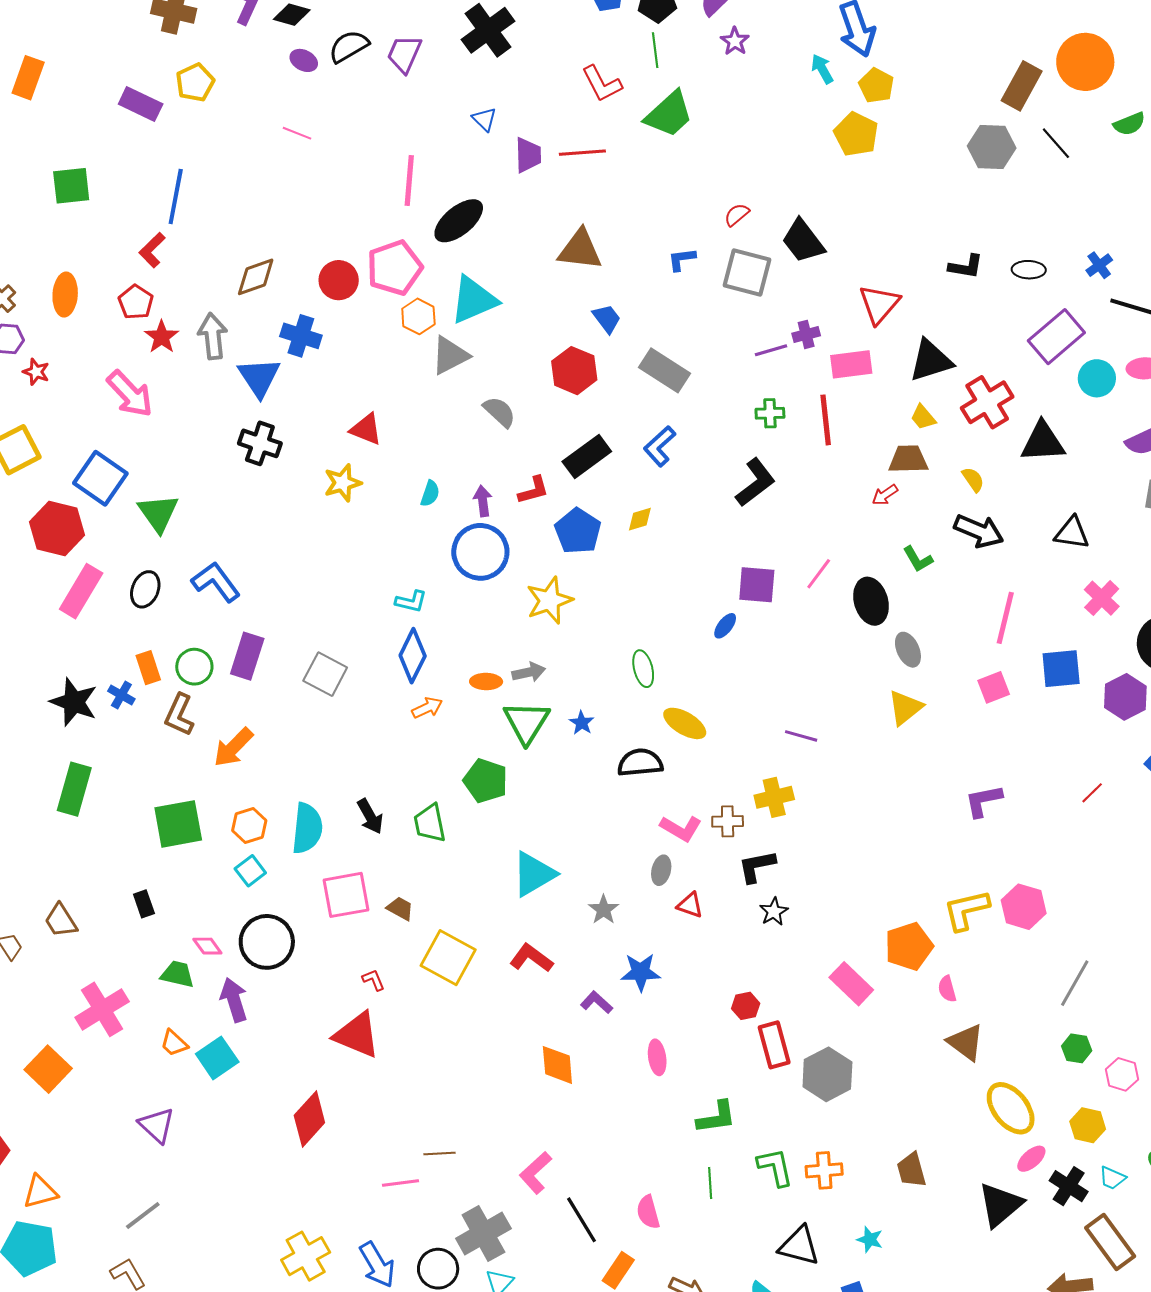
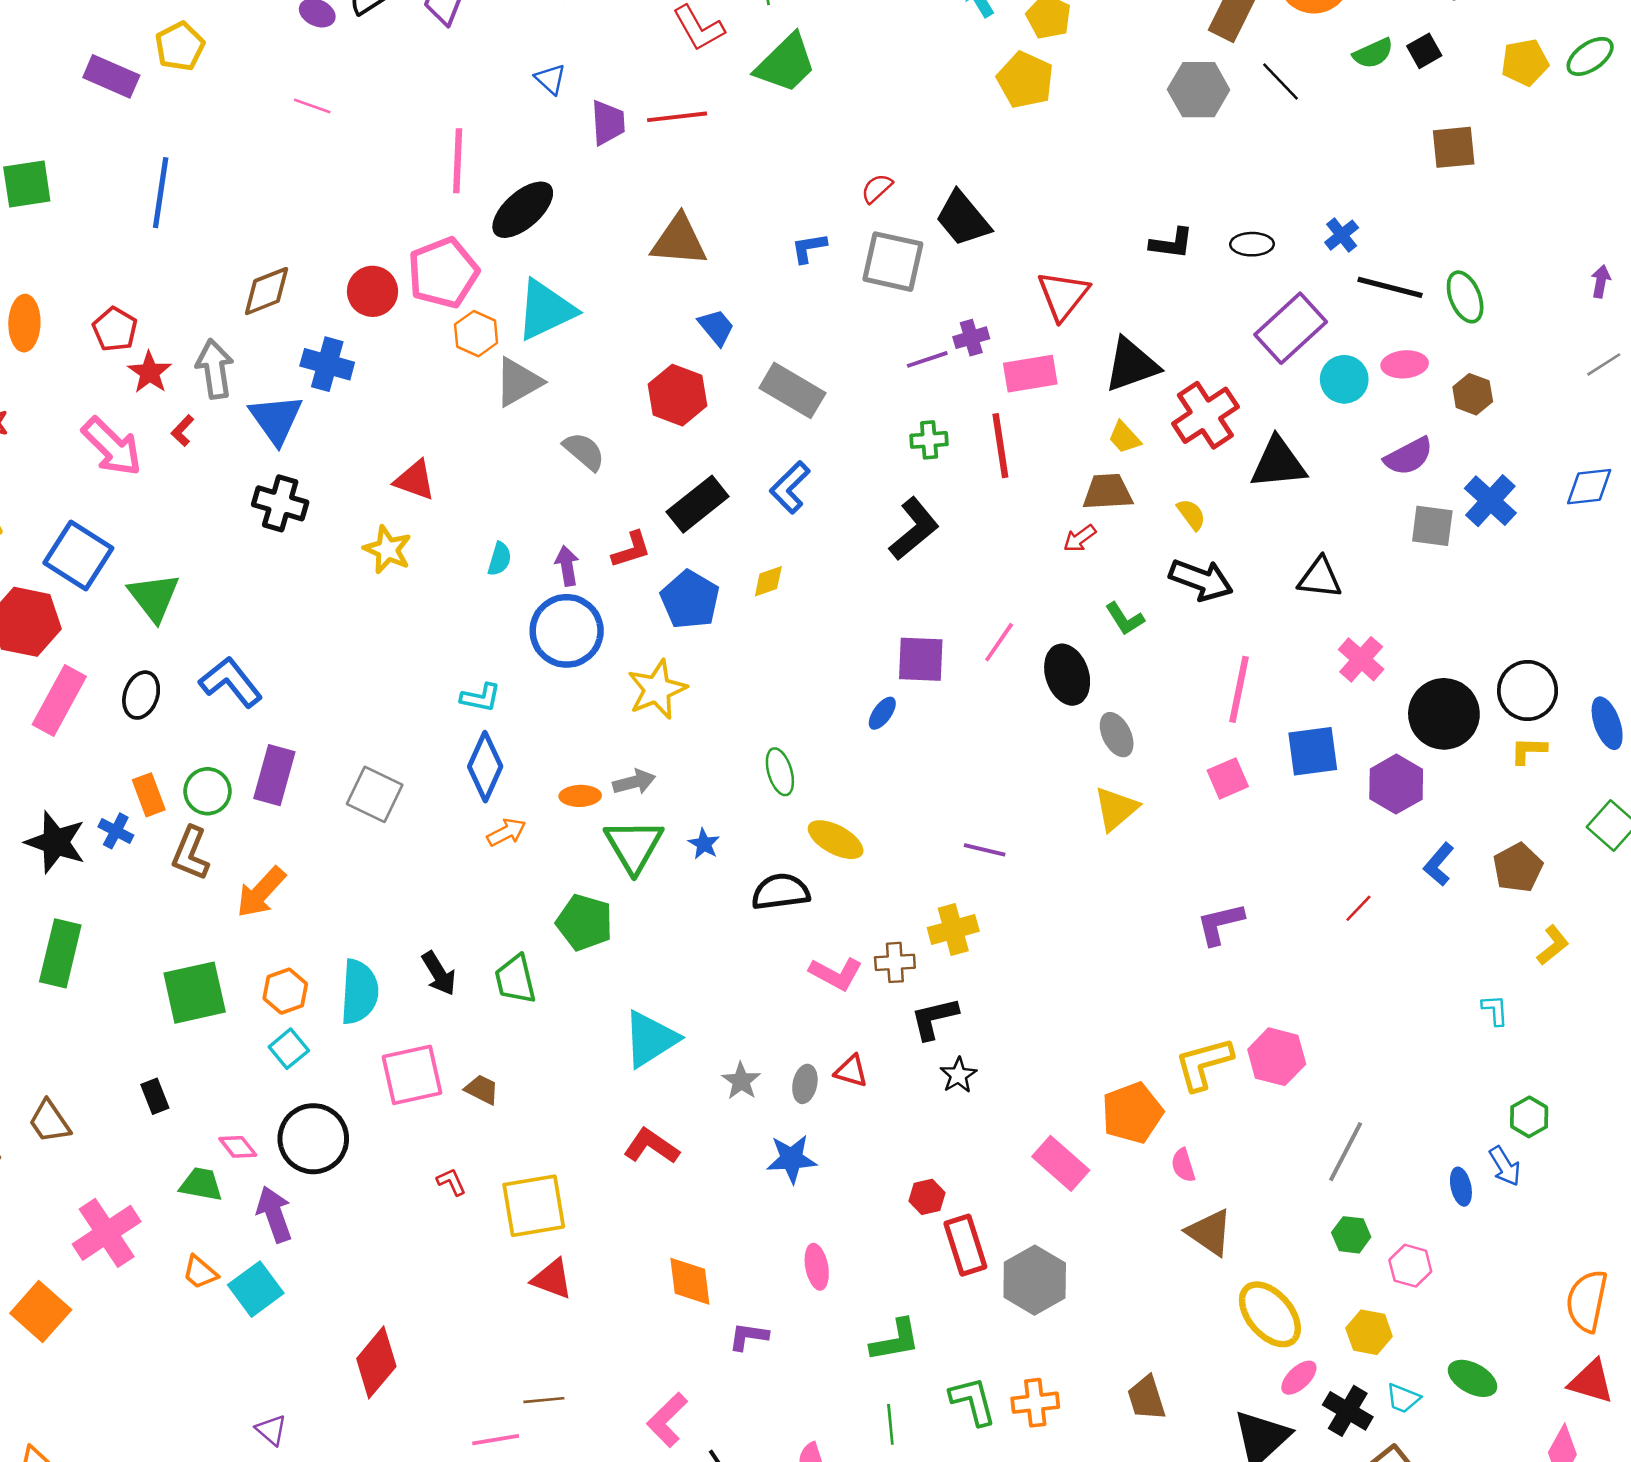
red L-shape: (152, 250) -> (182, 431), moved, size x0.7
yellow star: (343, 483) -> (387, 550), turned -30
gray ellipse: (661, 870) -> (805, 1084), moved
yellow square: (448, 958) -> (534, 1206), moved, turned -36
purple L-shape: (597, 1002) -> (749, 1336), moved, turned -32
red triangle: (357, 1035) -> (552, 1279), moved, size x0.7
purple triangle: (157, 1125) -> (271, 1430), moved, size x0.7

